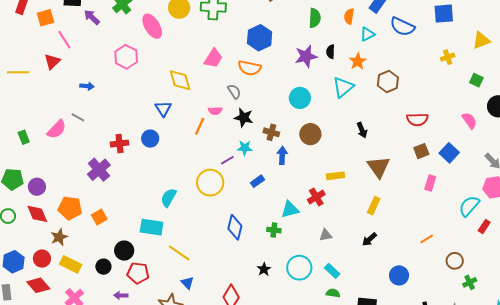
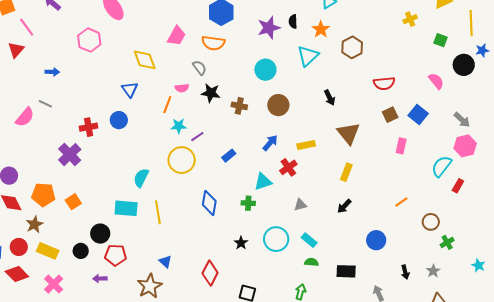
cyan star: (245, 148) -> (179, 126), moved
blue arrow: (282, 155) -> (270, 143), moved, turned 42
yellow line: (179, 253) -> (158, 212), moved, turned 50

